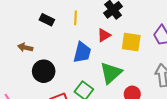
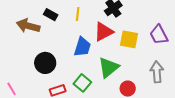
red triangle: (104, 35) -> (104, 32), size x1.5
brown arrow: (25, 48) -> (28, 26), moved, size x1.6

